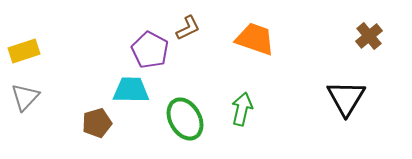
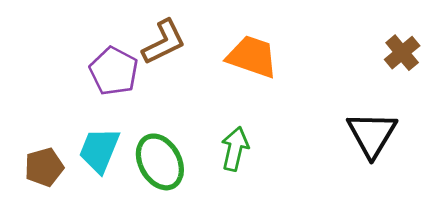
brown L-shape: (188, 28) -> (164, 42), size x1.4
cyan trapezoid: (131, 90) -> (99, 150), moved, turned -69

